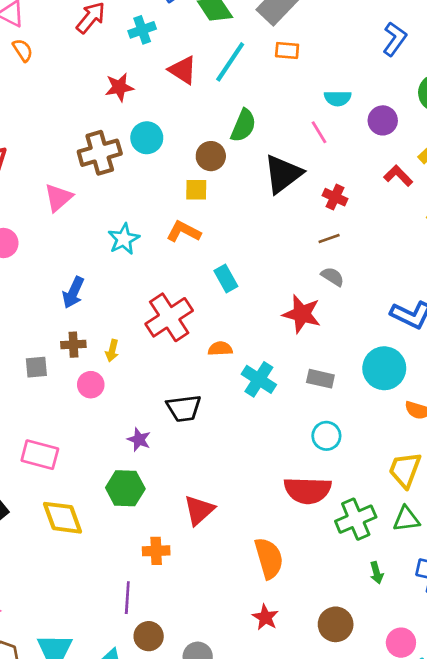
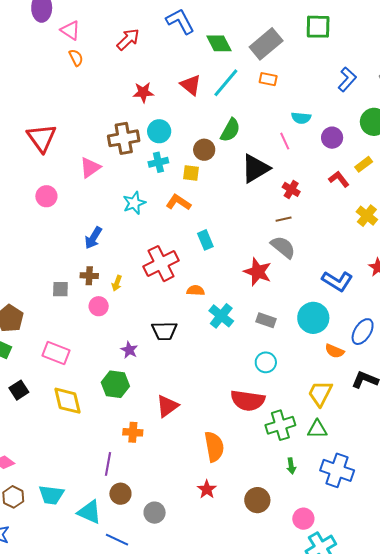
cyan cross: (142, 30) -> (158, 162), moved
gray semicircle: (333, 277) -> (283, 247), size x1.5

